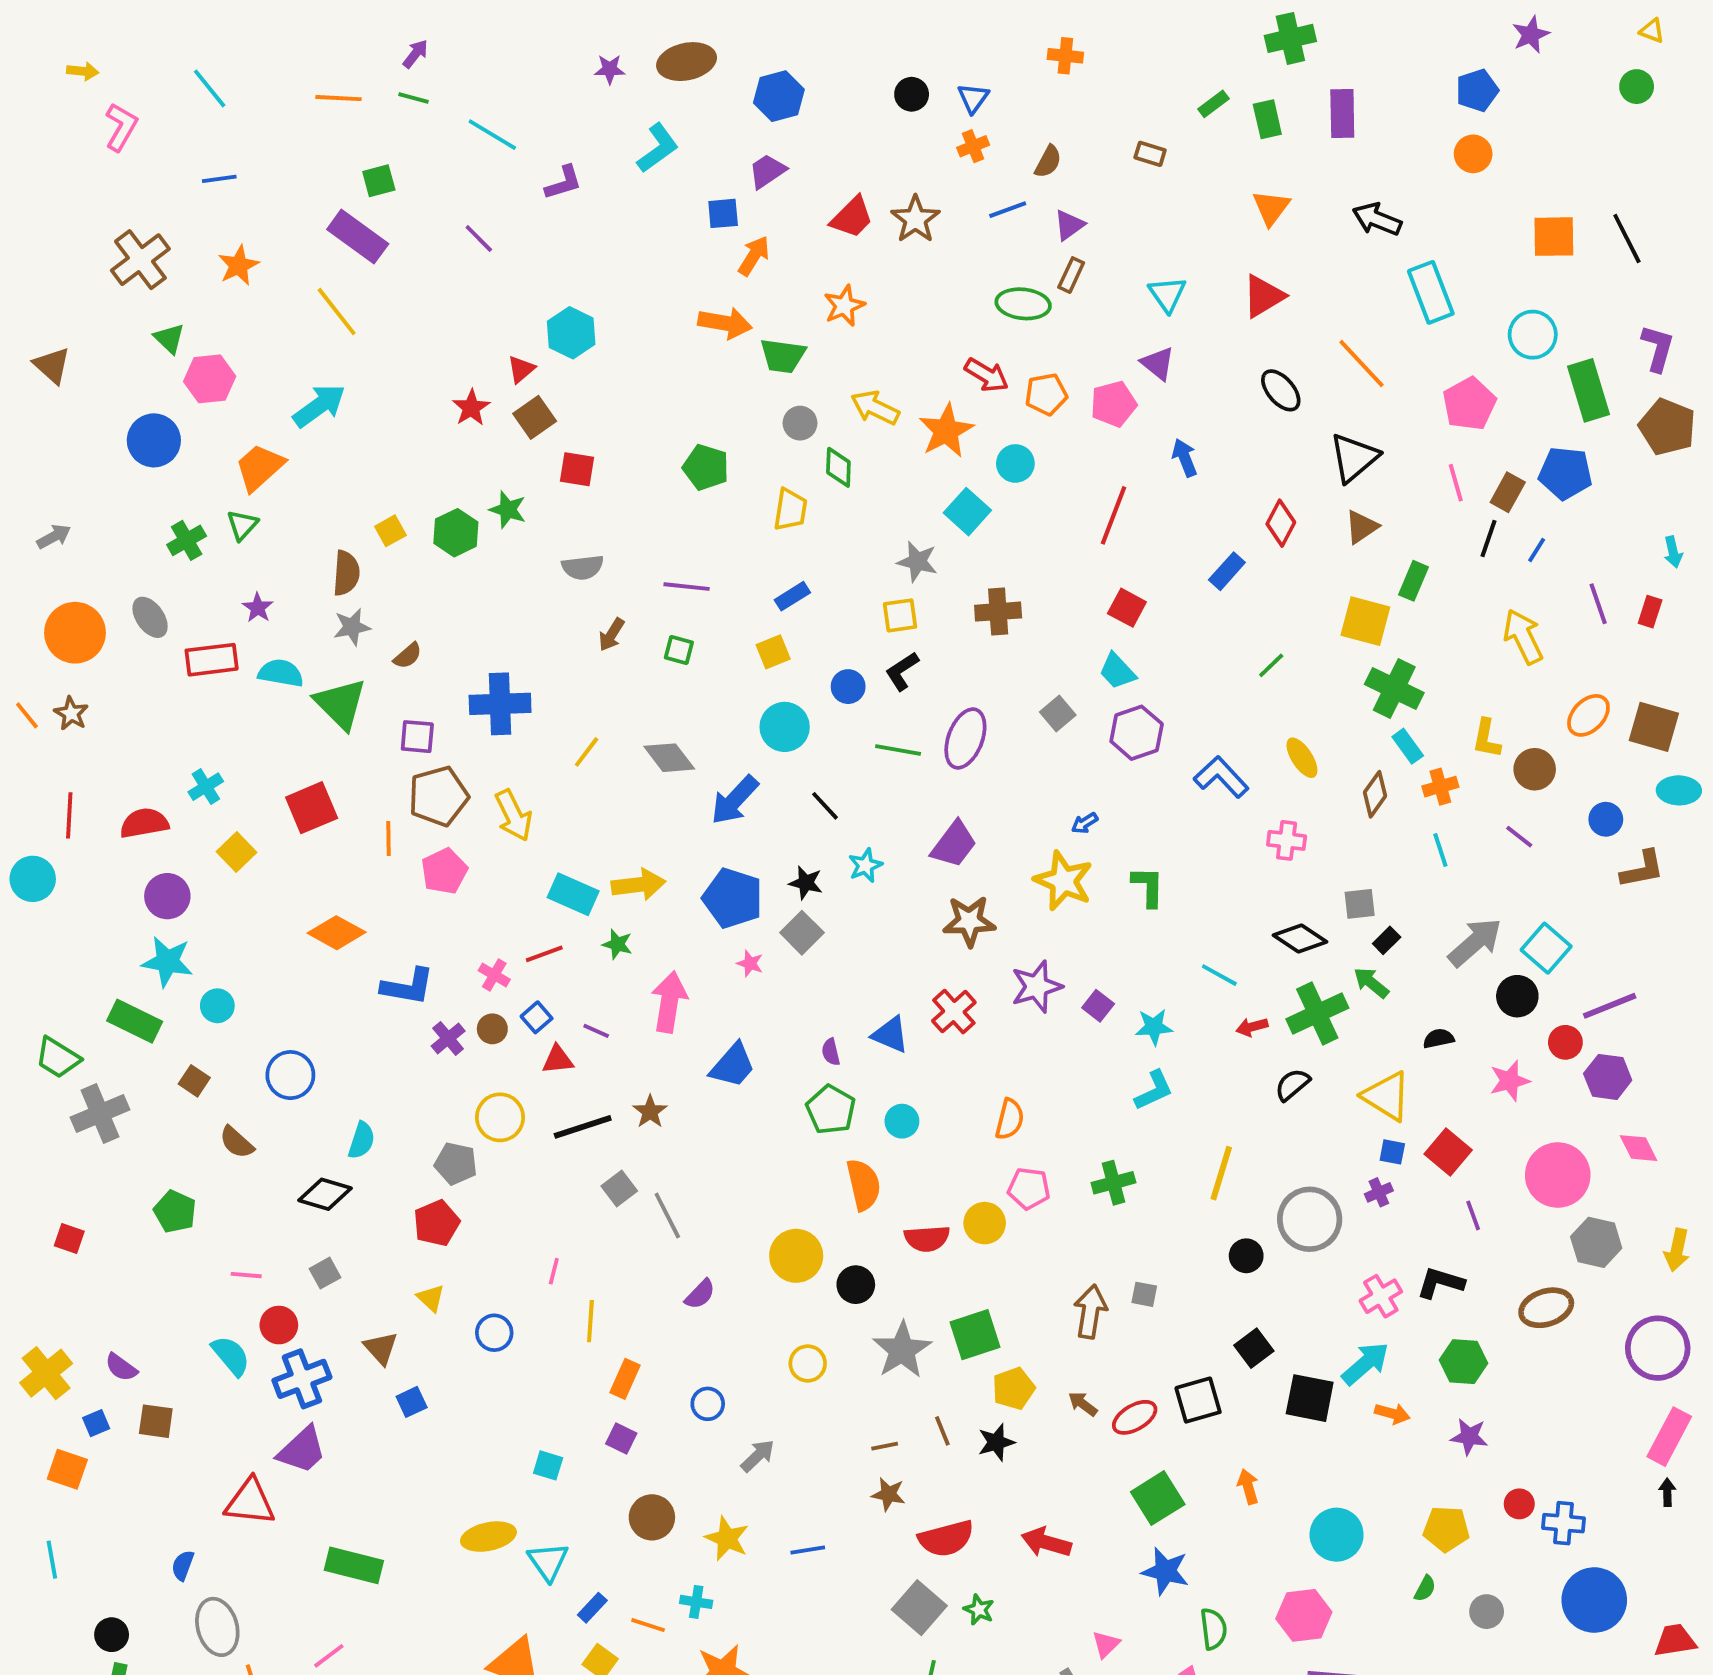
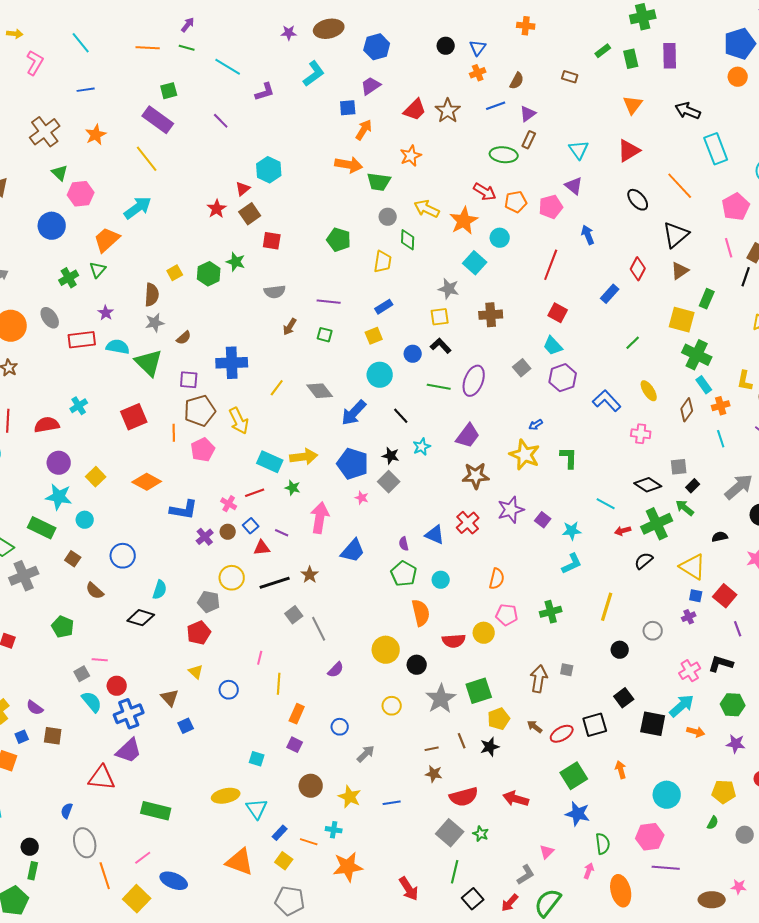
blue pentagon: (1477, 90) -> (740, 44), size x1.4
black L-shape: (902, 671) -> (441, 346), turned 80
yellow square: (237, 852) -> (96, 477), moved
gray circle: (1310, 1219) -> (653, 631), size x0.6
gray square: (325, 1273) -> (82, 674), moved

